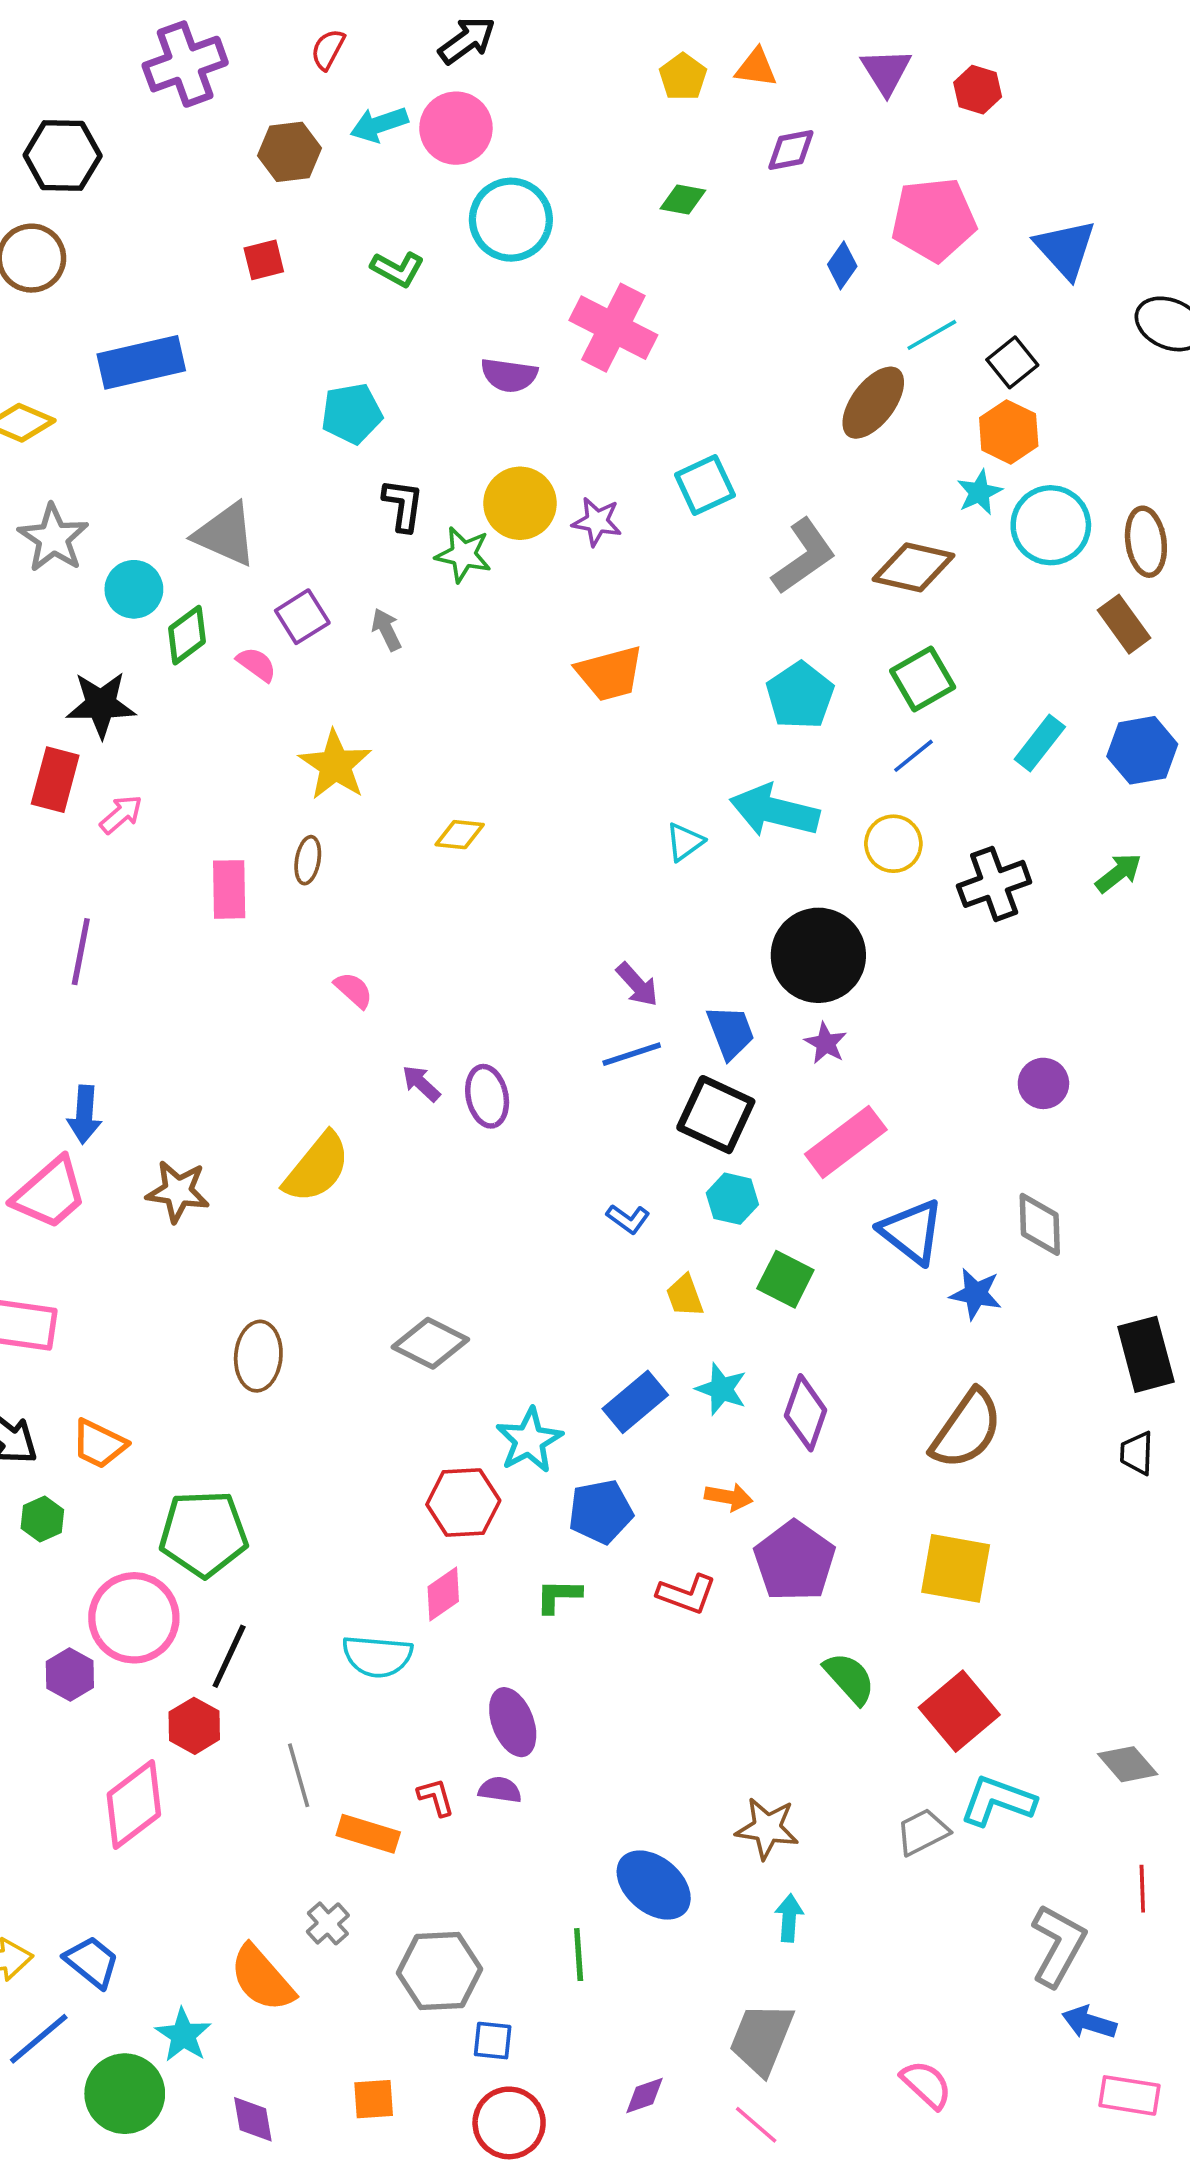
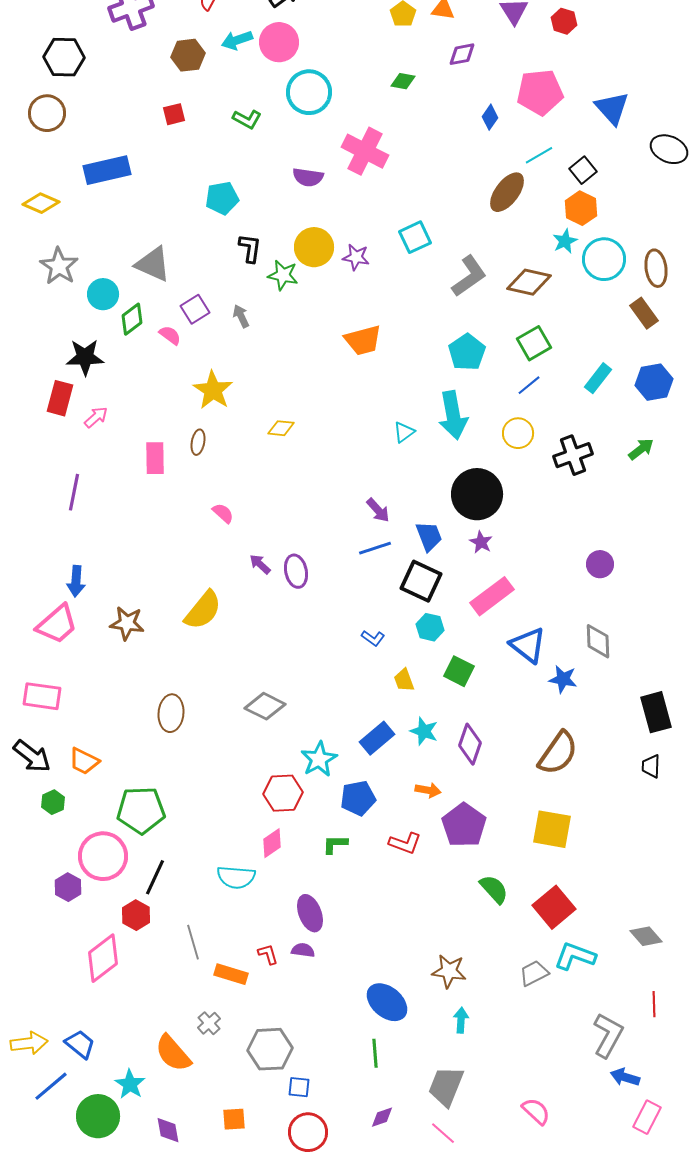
cyan arrow: (774, 811) -> (453, 415), turned -114
green line: (579, 1955) -> (375, 1053), moved
pink rectangle: (1129, 2095) -> (647, 1117), turned -72

